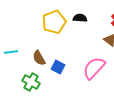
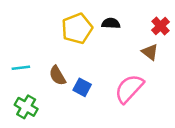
green cross: (31, 82) -> (26, 107), moved

